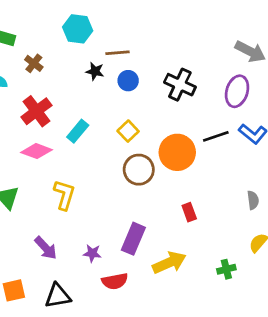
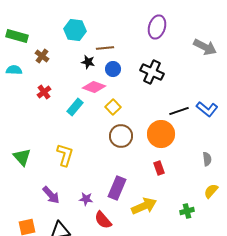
purple ellipse: (237, 91) -> (157, 27), moved
red cross: (36, 111) -> (44, 92), size x0.6
pink diamond: (36, 151) -> (94, 87), moved
orange circle: (177, 152) -> (161, 134), moved
red semicircle: (115, 281) -> (103, 220), turned 60

